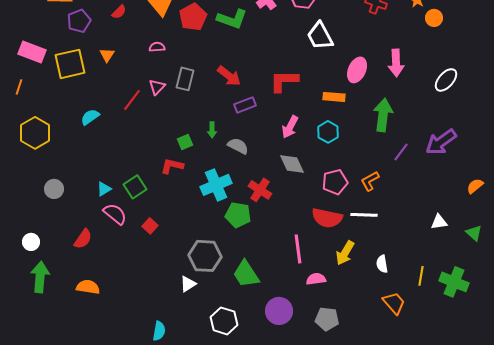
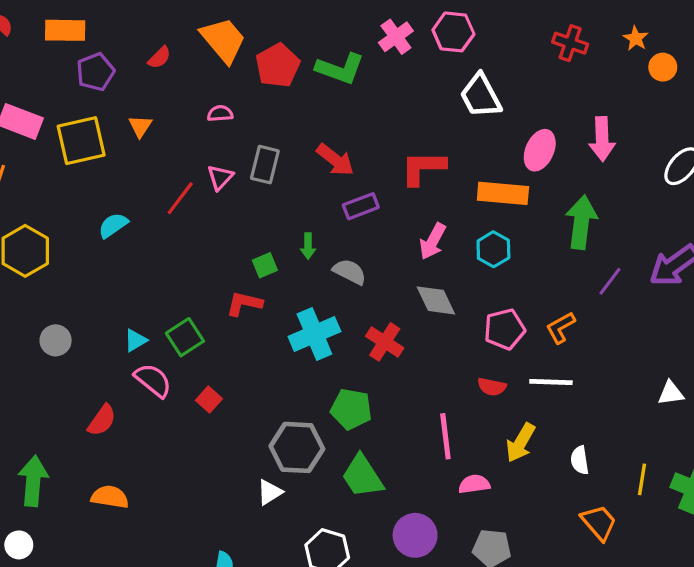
orange rectangle: (334, 97) -> (503, 193), size x1.4
green pentagon: (238, 215) -> (351, 409), moved
red semicircle: (327, 218) -> (492, 387), size x0.6
white circle: (31, 242) -> (19, 545), moved

